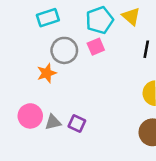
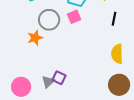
pink circle: (30, 116) -> (21, 87), moved
gray triangle: (53, 122) -> (48, 82), moved, turned -32

